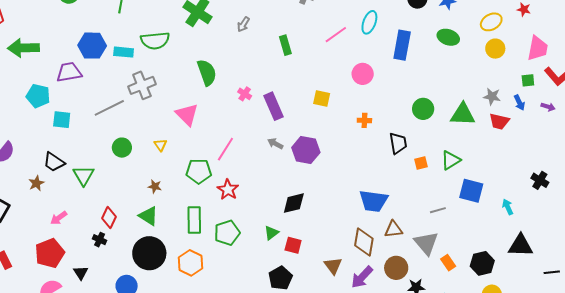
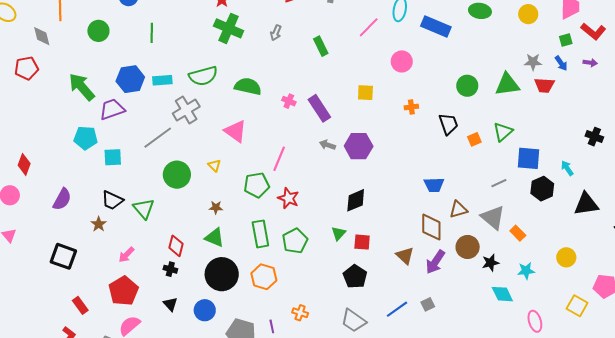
green semicircle: (155, 41) -> (203, 76), moved
blue rectangle: (402, 45) -> (436, 26), turned -68
green arrow: (23, 48) -> (82, 87), moved, turned 60
green semicircle: (207, 73) -> (248, 86), turned -48
green circle: (122, 148) -> (177, 175), size x1.4
blue trapezoid: (374, 201) -> (434, 185), size x0.7
black hexagon: (482, 263) -> (542, 189), moved
black triangle: (81, 273) -> (170, 304), moved

